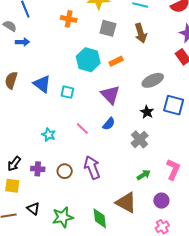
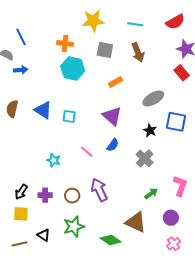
cyan hexagon: (88, 60) -> (73, 69), moved
green star: (63, 217) -> (74, 227), moved
green diamond: (100, 218) -> (111, 240), turned -45

